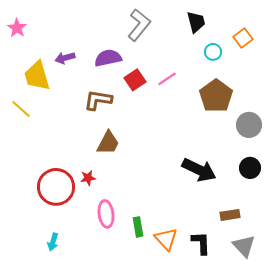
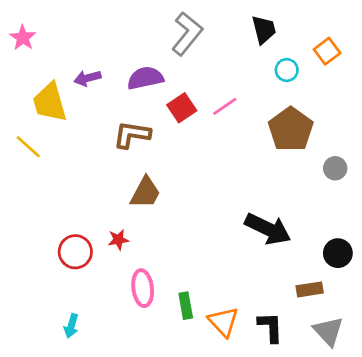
gray circle: (249, 125) -> (335, 168), size x0.7
black circle: (250, 168) -> (338, 253), moved
red circle: (56, 187) -> (75, 252), size x0.7

